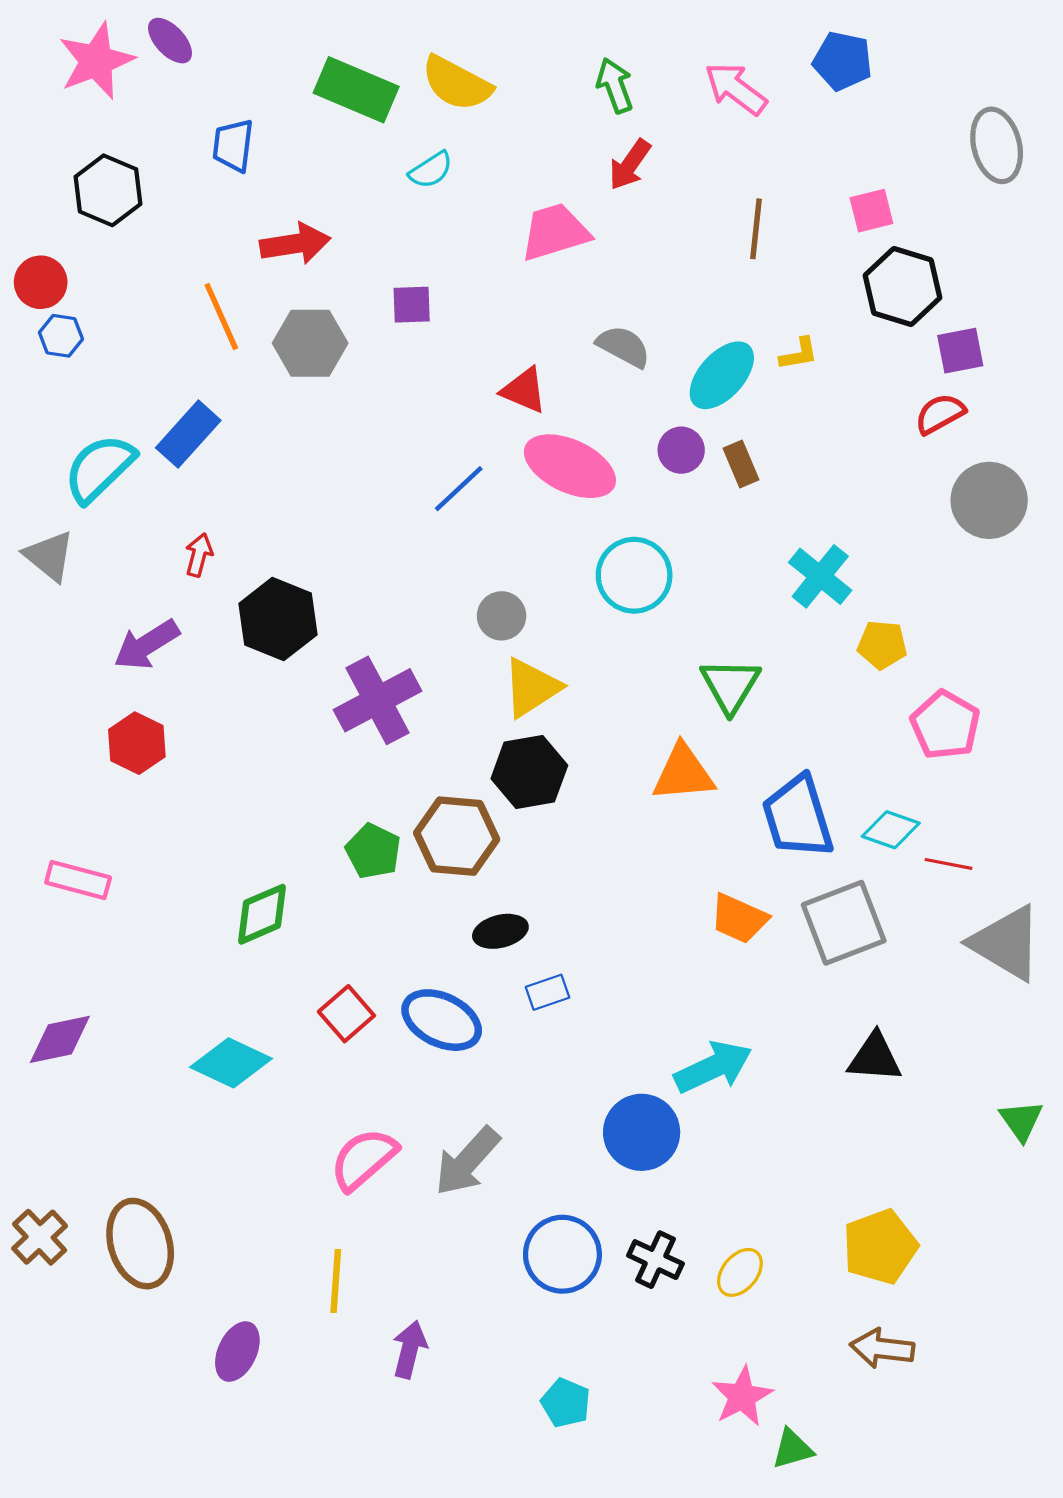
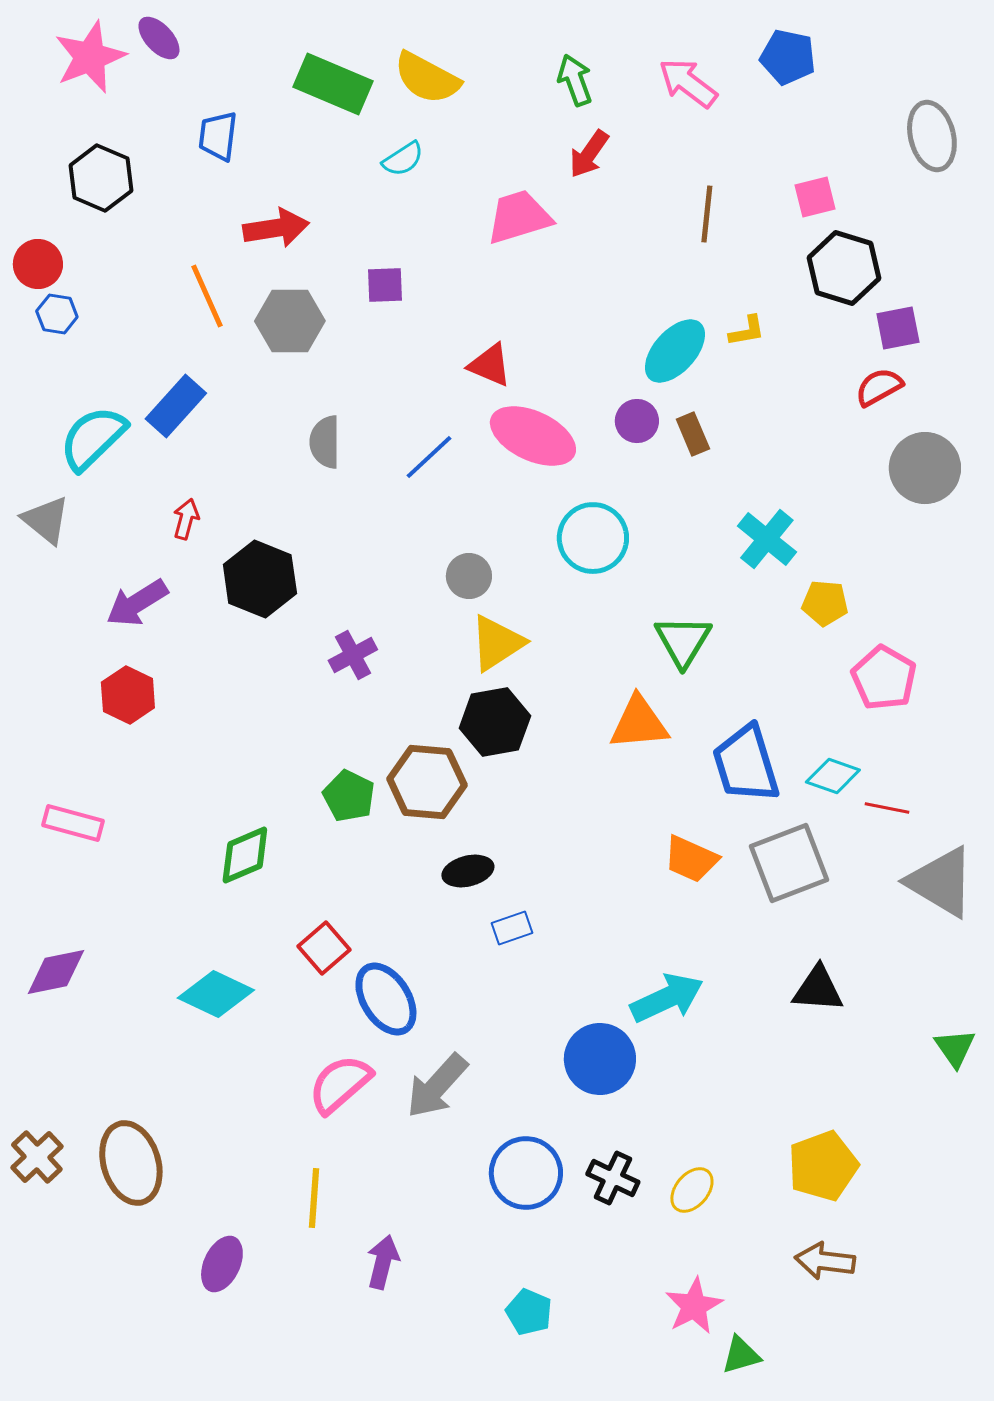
gray semicircle: (623, 346) -> (325, 442), moved, turned -118
purple cross: (377, 700) -> (353, 655), size x0.6
blue ellipse: (442, 1020) -> (386, 999), moved, turned 32

